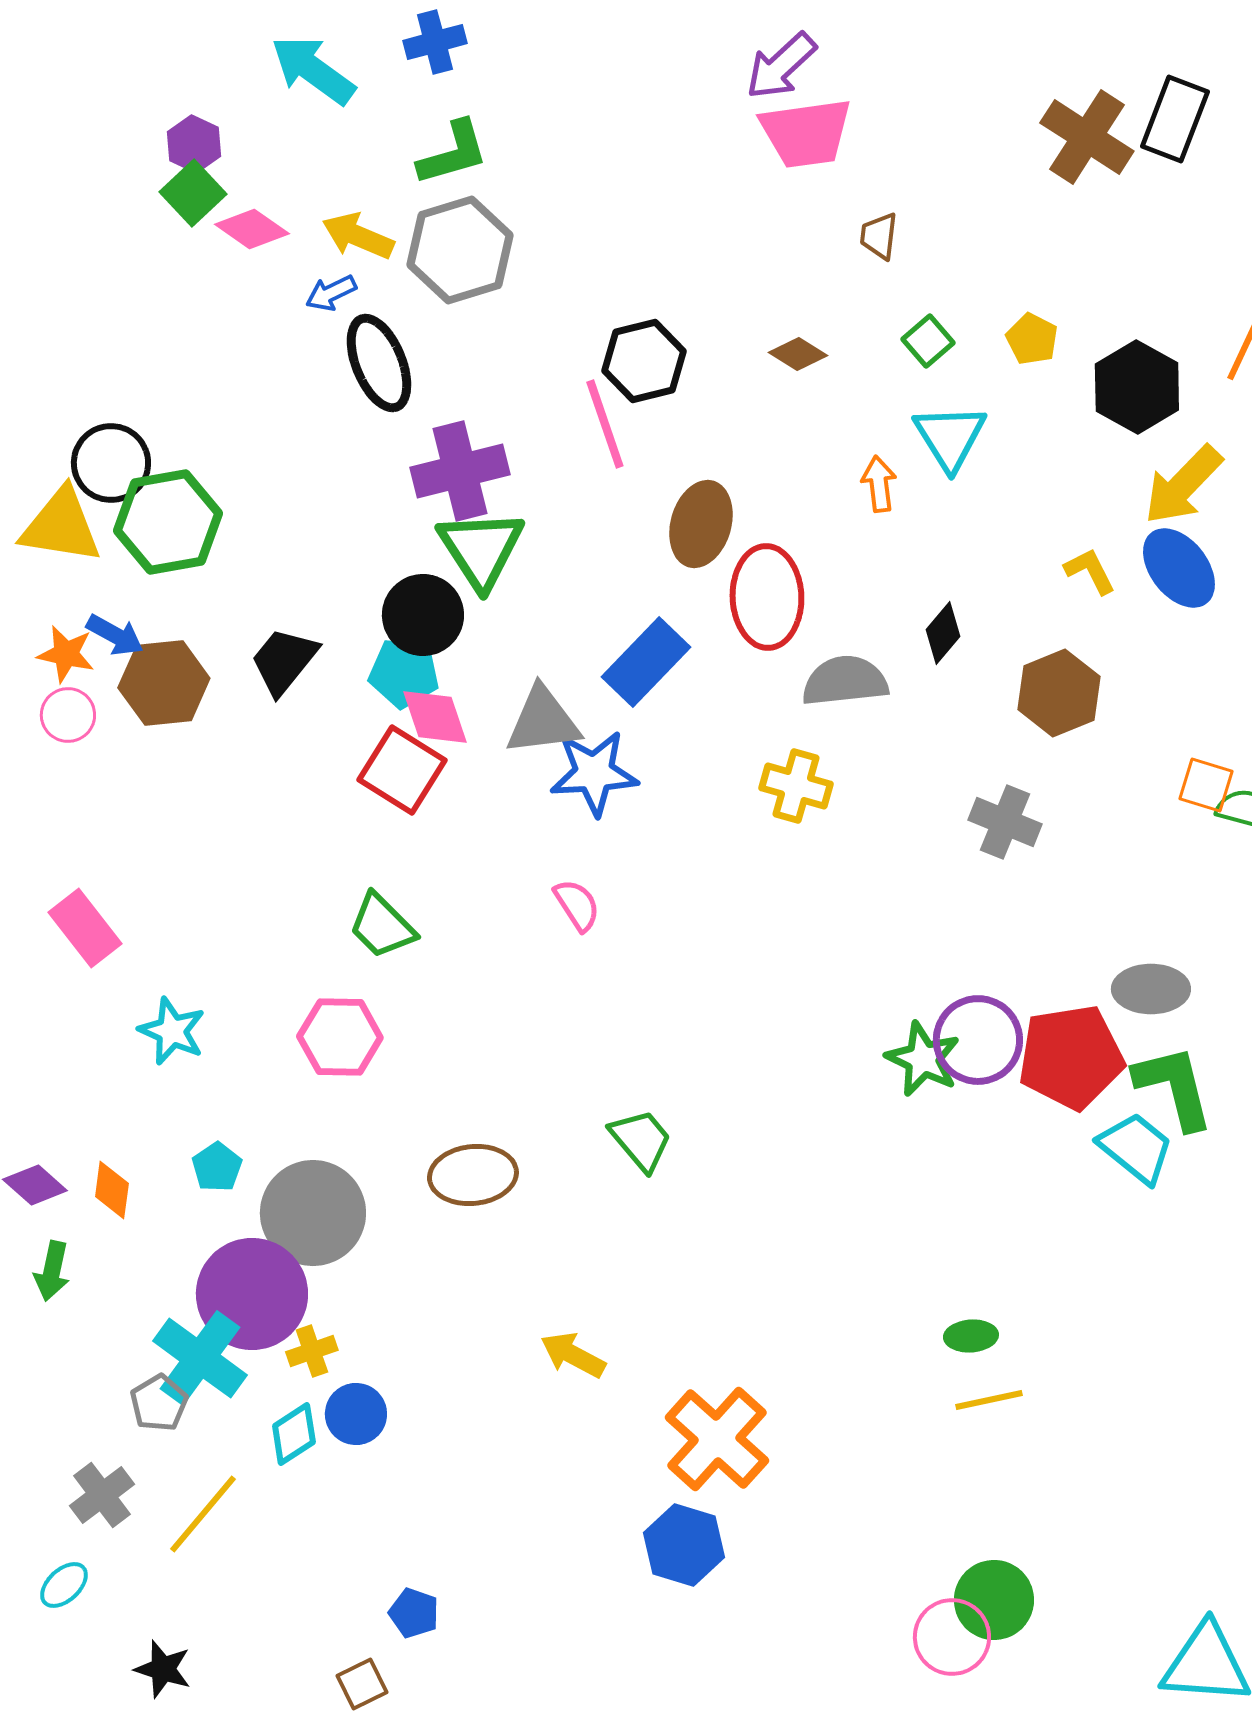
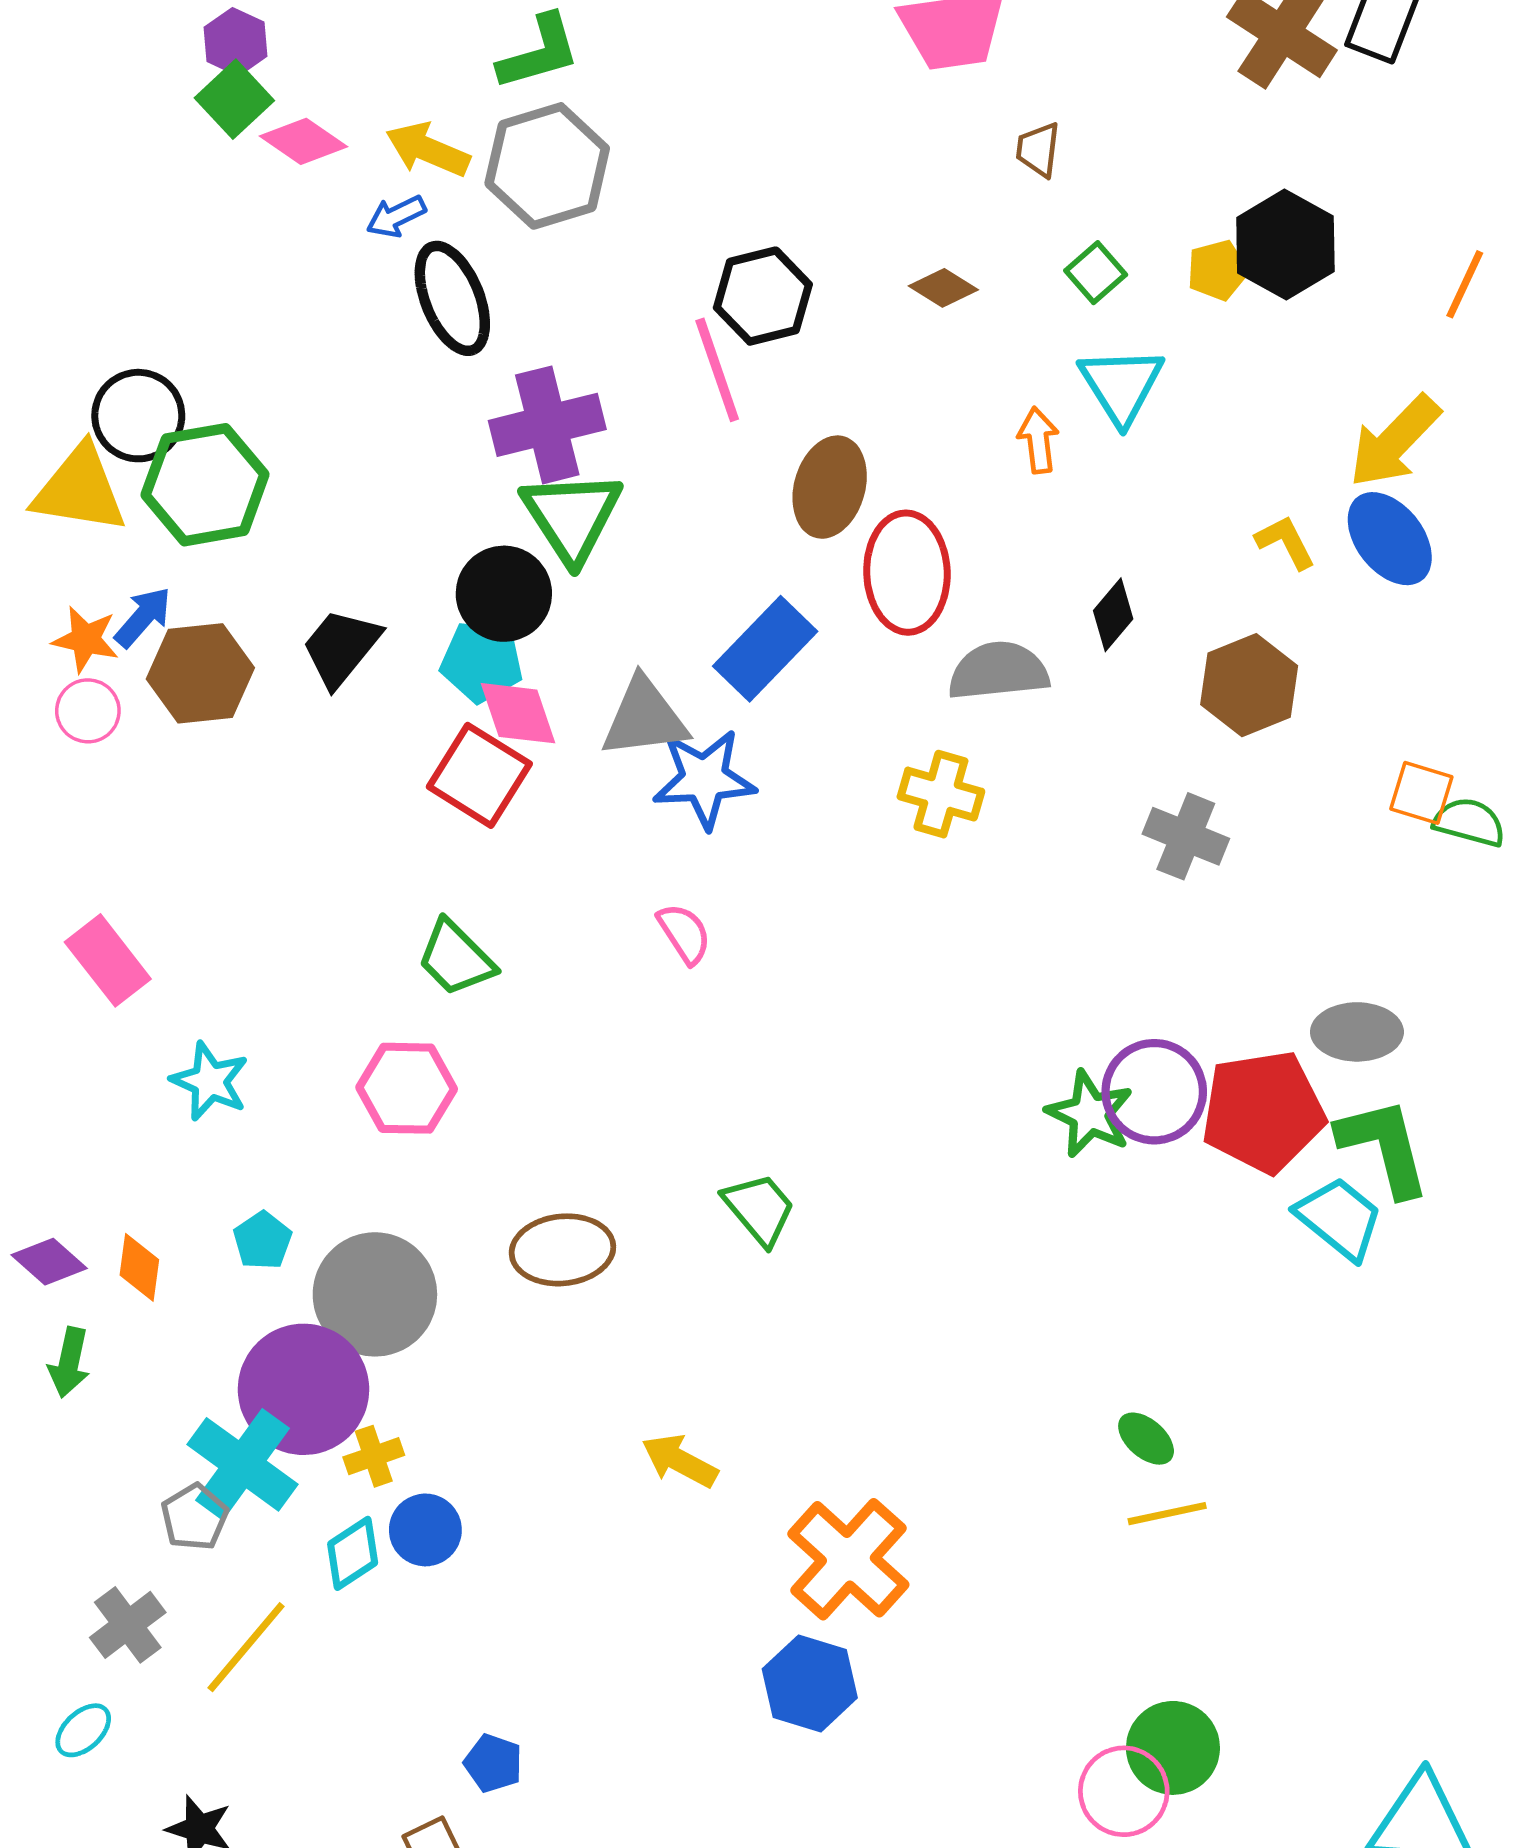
yellow pentagon: (1032, 339) -> (1217, 270), turned 30
black hexagon: (1137, 387) -> (1285, 244), moved
blue arrow: (115, 635) -> (143, 617), turned -78
green ellipse: (971, 1336) -> (1146, 1439), turned 45

